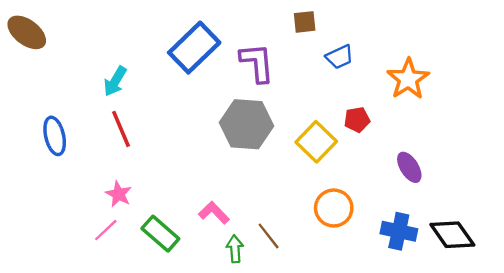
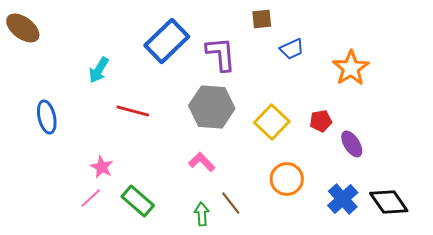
red pentagon: (357, 120) -> (321, 121), moved
red line: (121, 129) -> (133, 111), moved, turned -52
pink L-shape: (214, 213) -> (202, 162), moved
blue cross: (399, 231) -> (343, 199), turned 36

